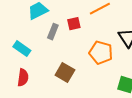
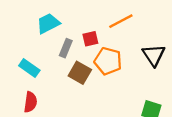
orange pentagon: (101, 53) -> (108, 61), moved
brown square: (65, 73) -> (80, 73), moved

